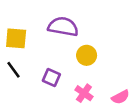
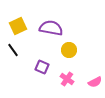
yellow square: (16, 38) -> (18, 26), moved, turned -30
black line: (13, 70) -> (13, 50), moved

